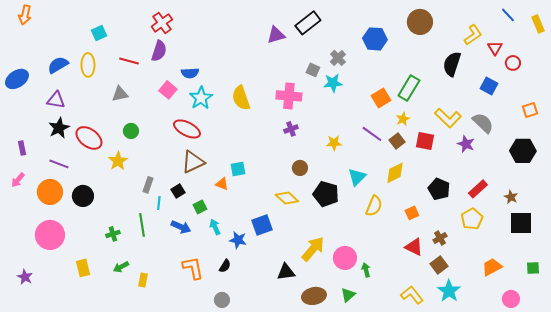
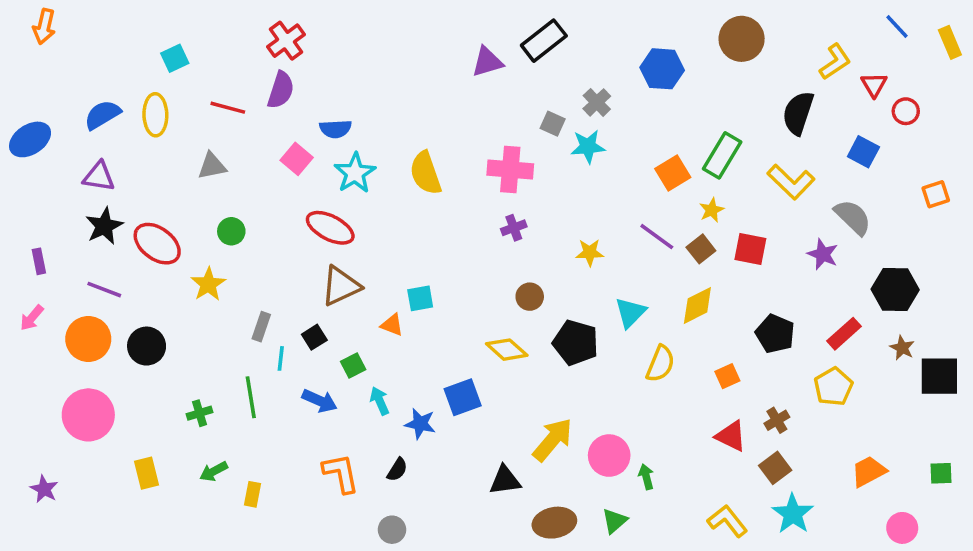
yellow L-shape: (448, 118) -> (791, 182), moved
black hexagon: (523, 151) -> (895, 290), moved
black square: (521, 223) -> (939, 376), moved

